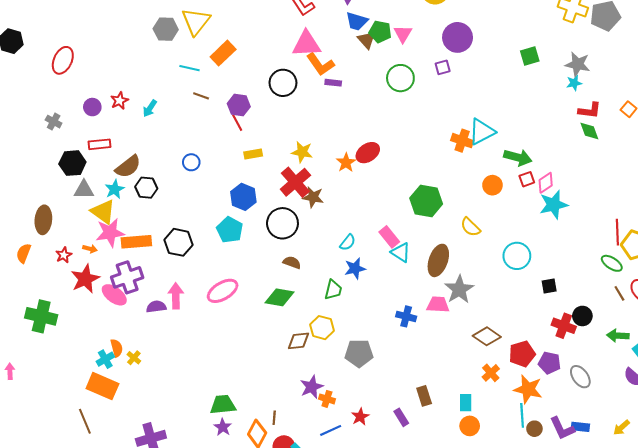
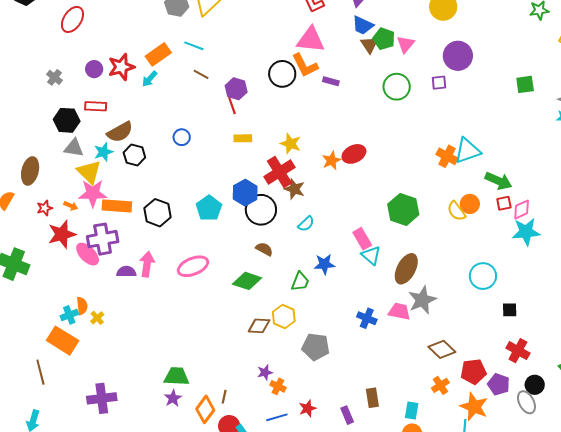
orange rectangle: (223, 53) -> (158, 54), moved
orange L-shape: (320, 64) -> (305, 65), moved
red star: (119, 101) -> (121, 67), size x1.5
blue hexagon: (243, 197) -> (245, 193), moved
yellow semicircle: (470, 227) -> (456, 211), moved
cyan semicircle: (348, 242) -> (306, 224), moved
black circle: (582, 316) -> (535, 385), moved
purple star: (312, 387) -> (265, 372), size x0.7

